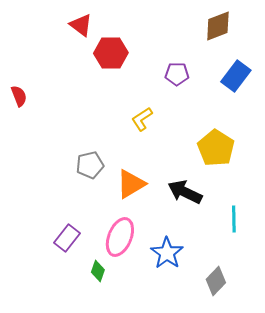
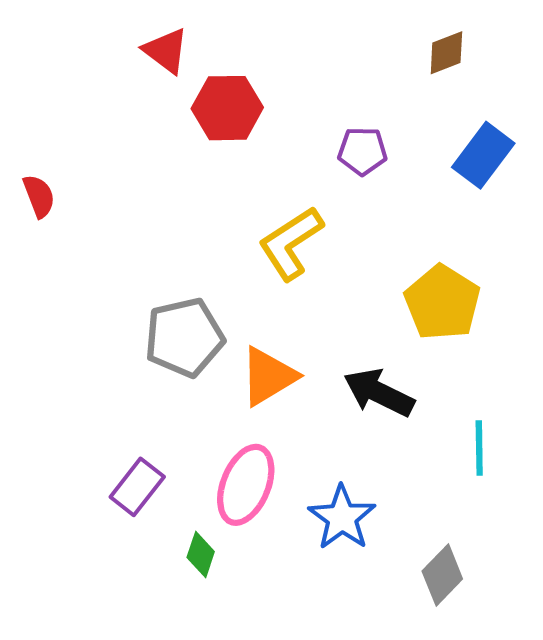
brown diamond: (218, 26) -> (446, 53), size x0.7
yellow L-shape: (142, 119) -> (291, 243), size x1.5
gray pentagon: (90, 165) -> (184, 337), size x1.4

